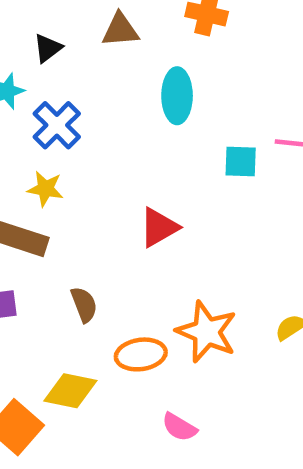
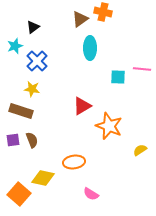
brown triangle: (120, 30) -> (80, 19), moved, turned -30
brown semicircle: (84, 305) -> (32, 140), moved
orange star: (207, 332) -> (109, 126), moved

